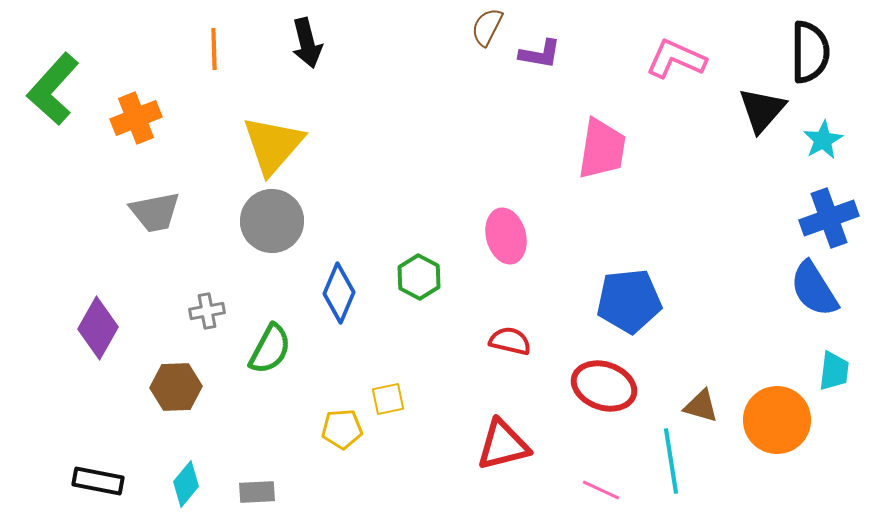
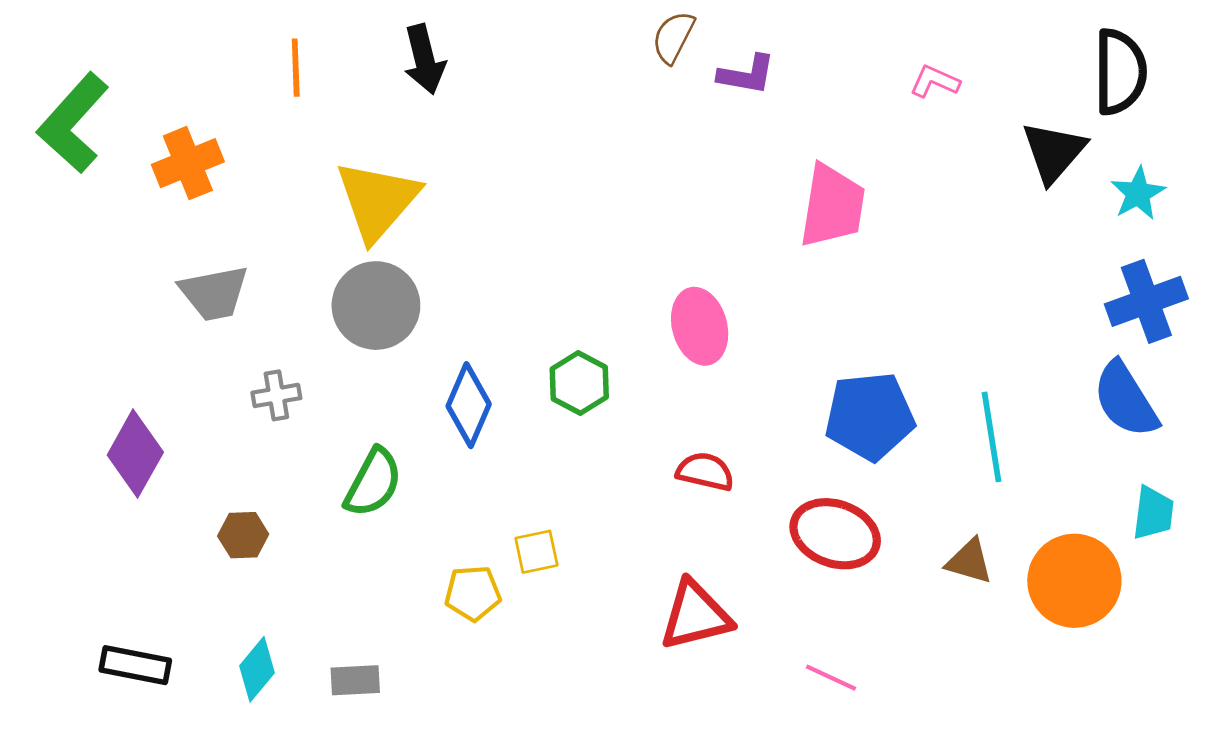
pink L-shape: (676, 59) -> (935, 81), size x0.6
gray cross: (207, 311) -> (276, 395), moved
brown hexagon: (176, 387) -> (243, 535), size x0.7
cyan line: (671, 461) -> (991, 437), moved

